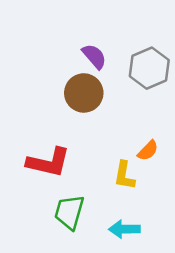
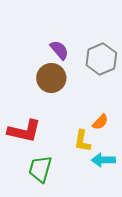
cyan arrow: (124, 229) -> (103, 160), moved

